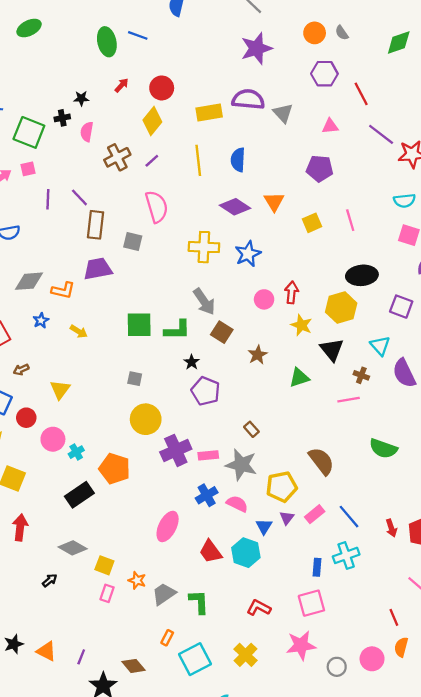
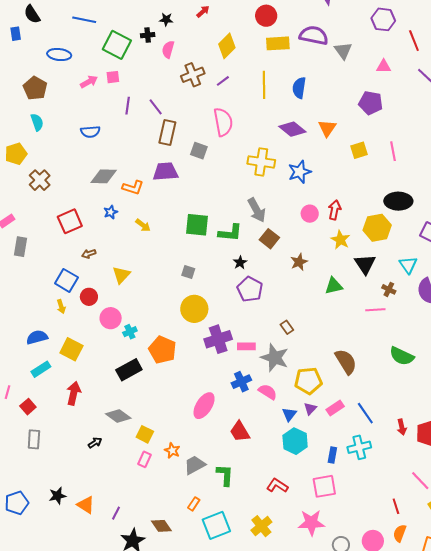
red circle: (162, 88) -> (266, 16), moved
cyan hexagon: (246, 553) -> (295, 441), moved

